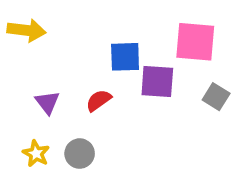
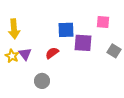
yellow arrow: (27, 30) -> (14, 29), moved, turned 78
pink square: (195, 42) -> (103, 22), size x0.6
yellow star: (36, 154) -> (12, 56), moved

